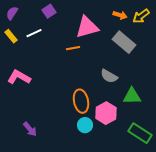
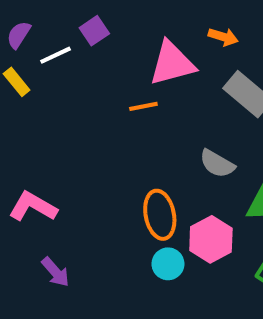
orange arrow: (120, 15) -> (223, 37), moved
white line: (34, 33) -> (55, 55), moved
pink L-shape: (19, 77) -> (33, 207), moved

